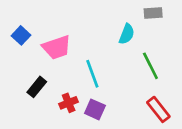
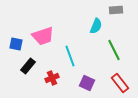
blue square: (21, 35) -> (16, 44), moved, turned -32
purple square: (95, 109) -> (87, 83), moved

